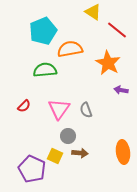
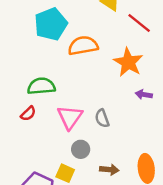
green semicircle: (45, 70) -> (41, 86), moved
brown arrow: (80, 153) -> (109, 170), moved

